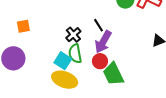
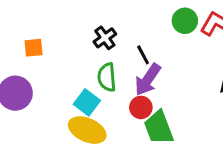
black cross: (73, 35) -> (105, 38), moved
green semicircle: (75, 53) -> (107, 77), moved

